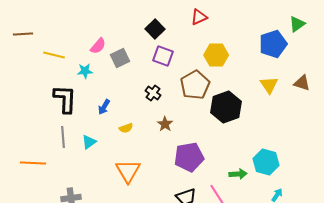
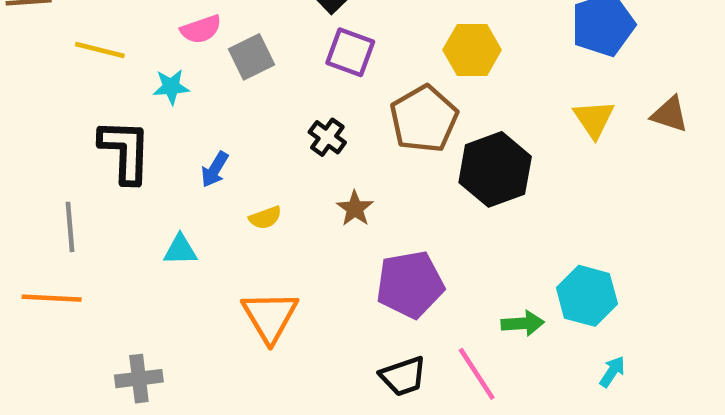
pink semicircle: (98, 46) -> (201, 29), turned 30
gray line: (63, 137) -> (70, 227), moved
cyan triangle: (89, 142) -> (180, 250), turned 35

